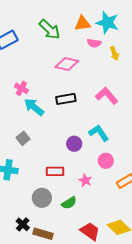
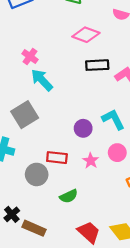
black rectangle: (66, 99) -> (97, 65), moved
gray square: (23, 138) -> (25, 115), size x1.6
pink star: (85, 180) -> (91, 161), moved
gray circle: (42, 198) -> (37, 174), moved

